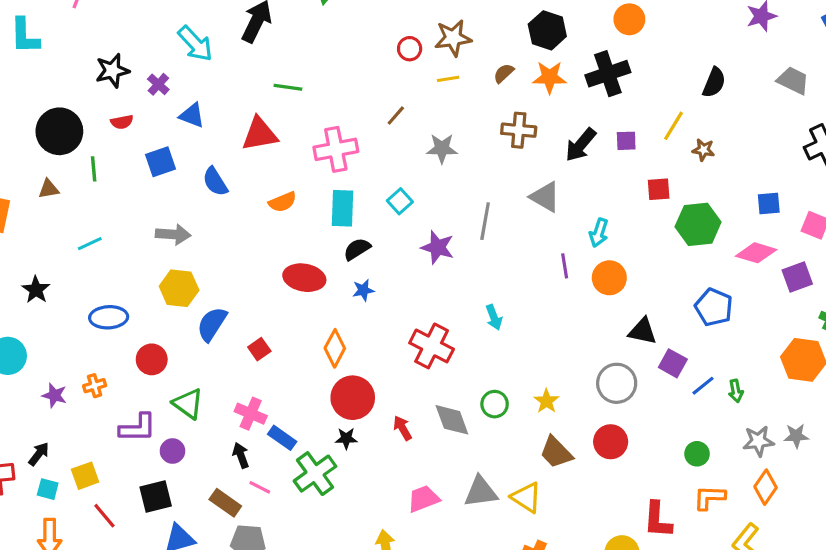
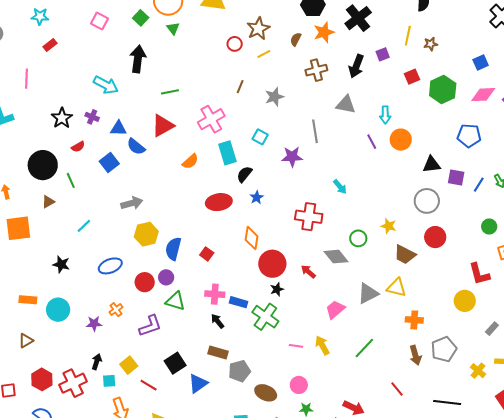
blue semicircle: (215, 182) -> (136, 147), moved
purple circle: (172, 451) -> (166, 277), moved
pink line: (260, 487) -> (296, 346), moved

